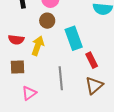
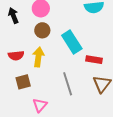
red rectangle: (92, 60) -> (94, 60), turned -42

